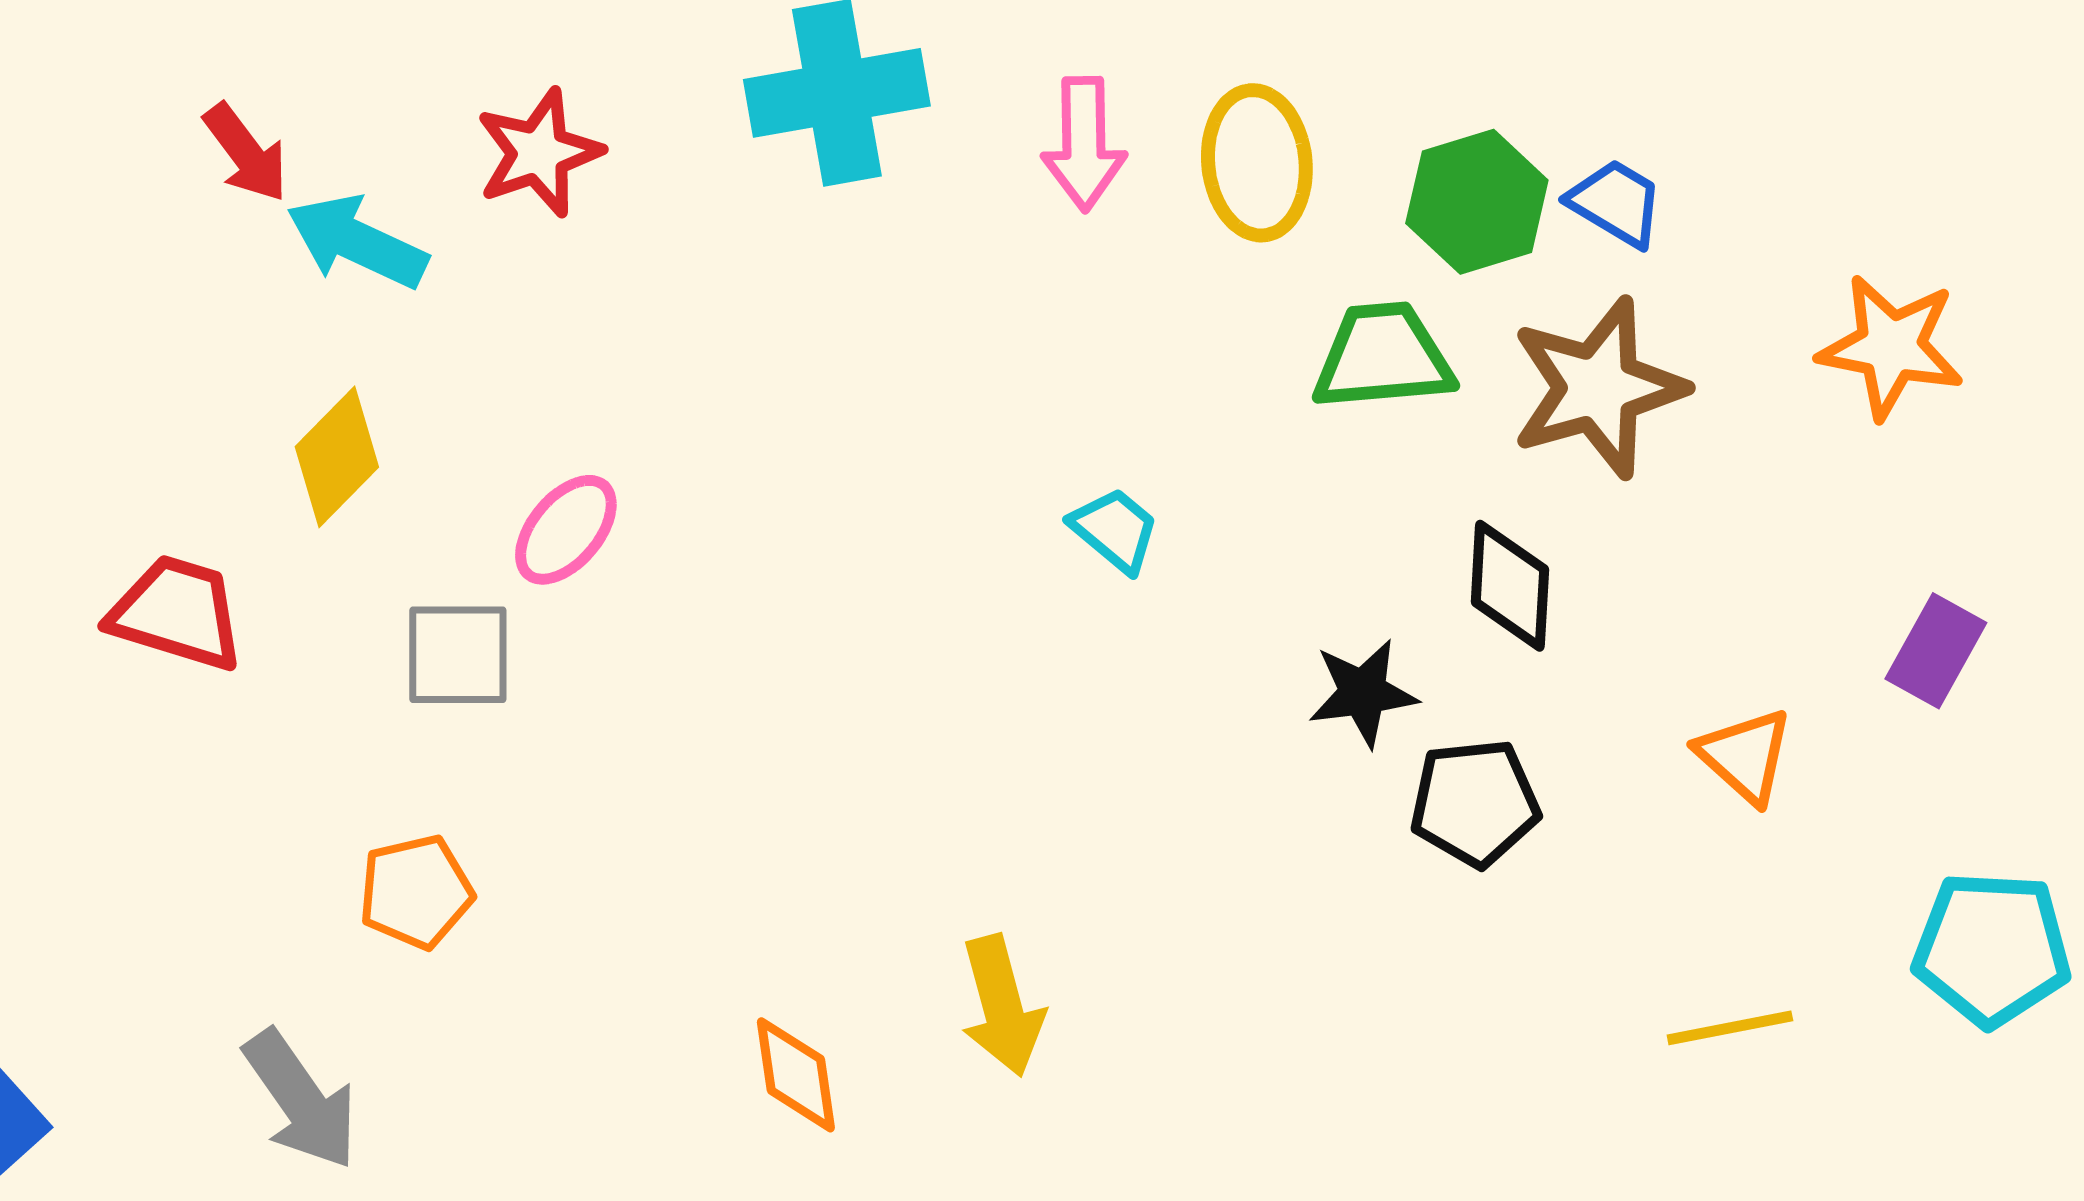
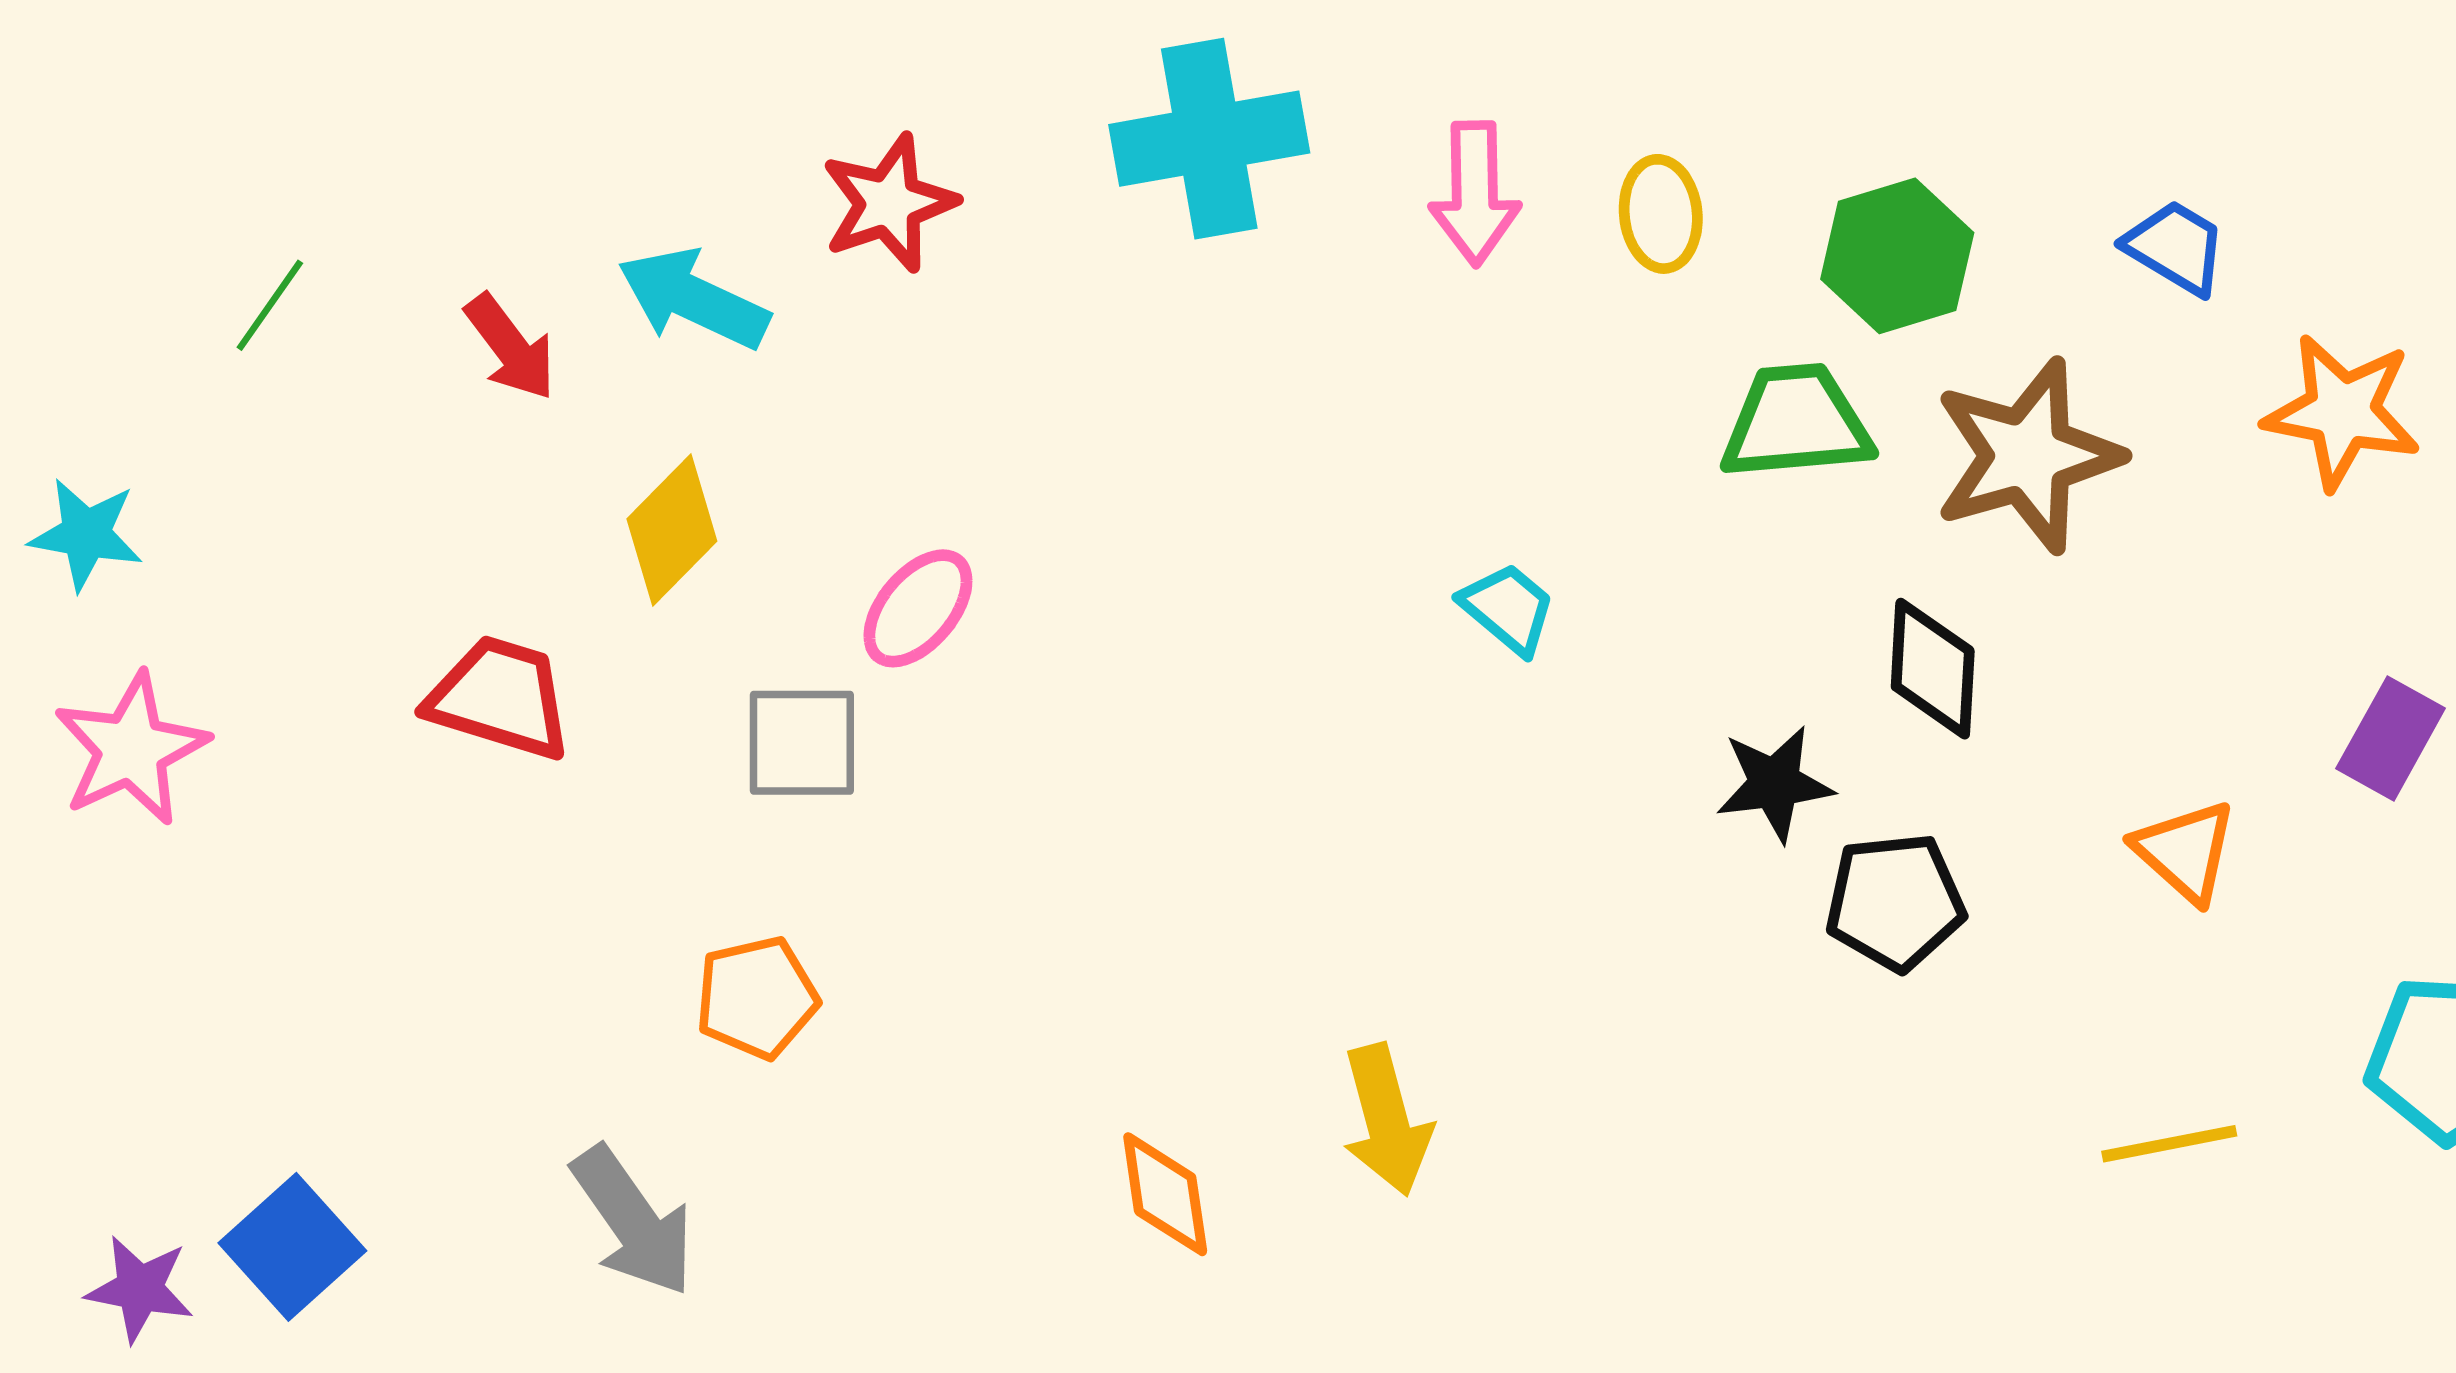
red arrow: (246, 153) -> (511, 347), moved
yellow ellipse: (1257, 163) -> (1661, 214), size x0.7
blue trapezoid: (1616, 203) -> (2176, 247), moved

